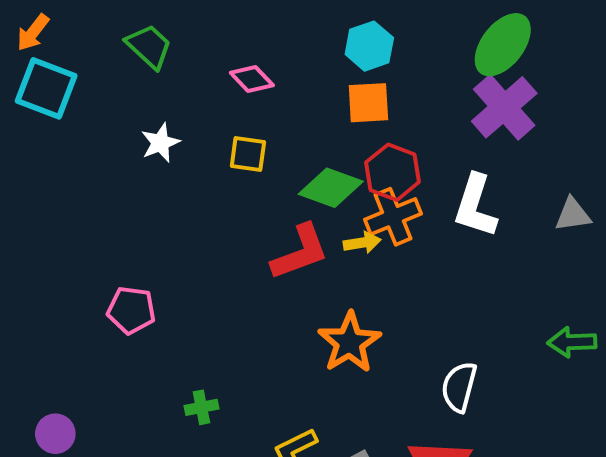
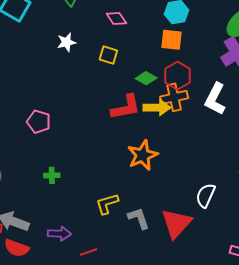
green diamond: (331, 188) -> (146, 78), size x0.7
yellow arrow: (362, 243) -> (157, 108), size x1.5
white semicircle: (459, 387) -> (206, 195), moved
green cross: (201, 407) -> (52, 175), moved

